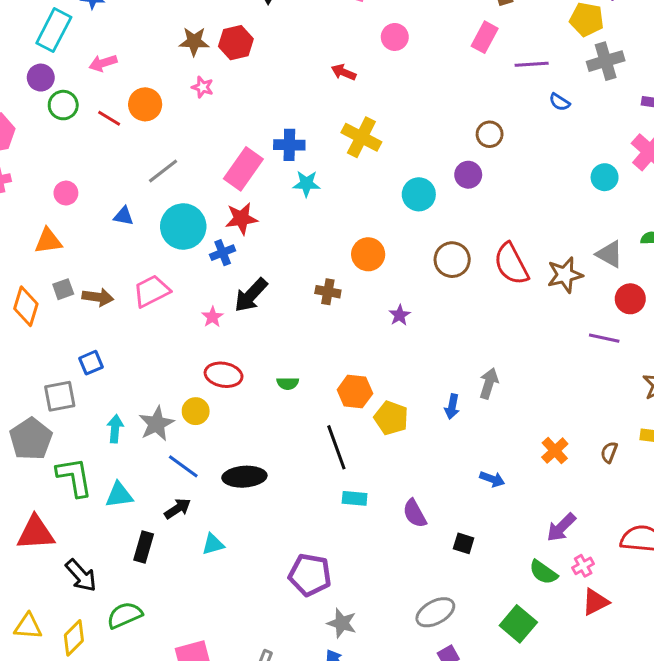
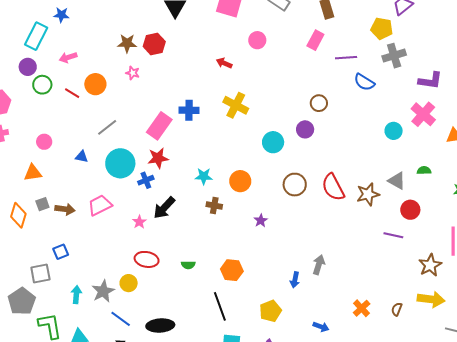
blue semicircle: (560, 102) -> (364, 82), size x1.5
cyan star: (306, 184) -> (204, 176), moved
yellow pentagon: (391, 418) -> (270, 311), moved, turned 30

